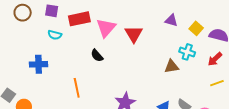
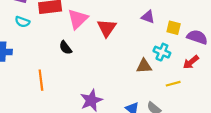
yellow square: (196, 28) -> (174, 28), turned -32
yellow line: (217, 83) -> (173, 84), moved

